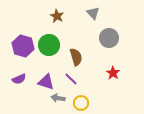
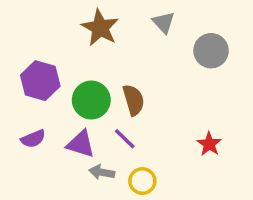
brown star: (57, 16) -> (100, 28), size x1.5
gray circle: (109, 38) -> (211, 51), moved
green circle: (49, 45) -> (91, 100), moved
red star: (113, 73) -> (209, 144), moved

